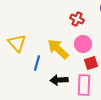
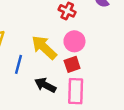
red square: (91, 63) -> (72, 64), moved
black arrow: (59, 80) -> (45, 85), turned 30

